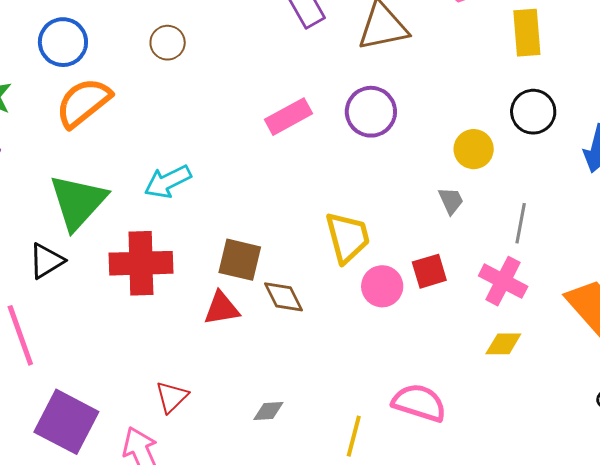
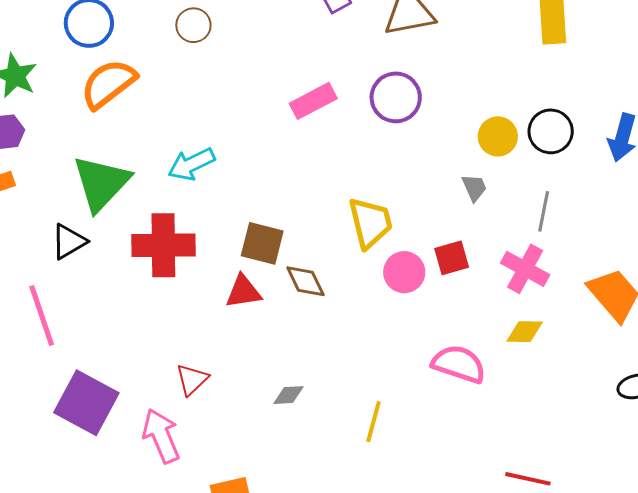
black circle: (533, 112) -> (551, 131), moved
pink semicircle: (419, 403) -> (459, 364), moved

